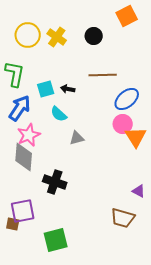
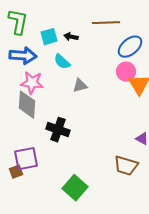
blue arrow: (20, 108) -> (23, 56), turned 60
pink star: (29, 135) -> (32, 83), turned 30
brown square: (13, 224) -> (16, 172), turned -32
green square: (56, 240) -> (75, 188), moved, turned -35

